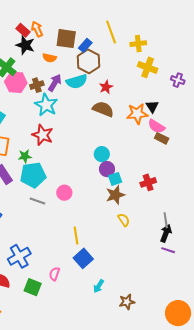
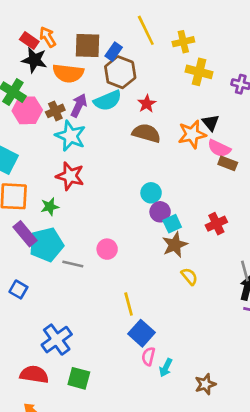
orange semicircle: (49, 58) -> (68, 73), size x1.6
cyan pentagon: (33, 175) -> (46, 245), moved
pink semicircle: (54, 274) -> (148, 356), moved

